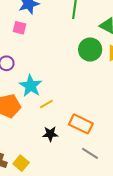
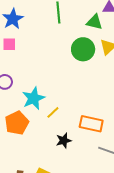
cyan star: (31, 86) -> (34, 98), turned 30

